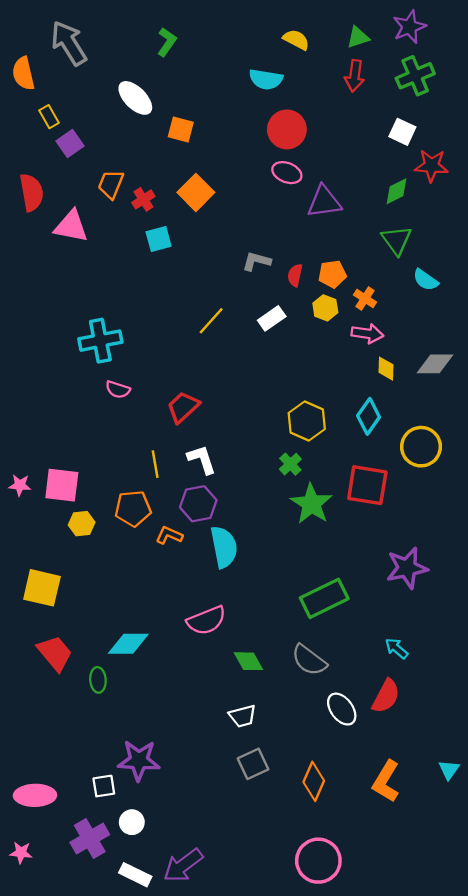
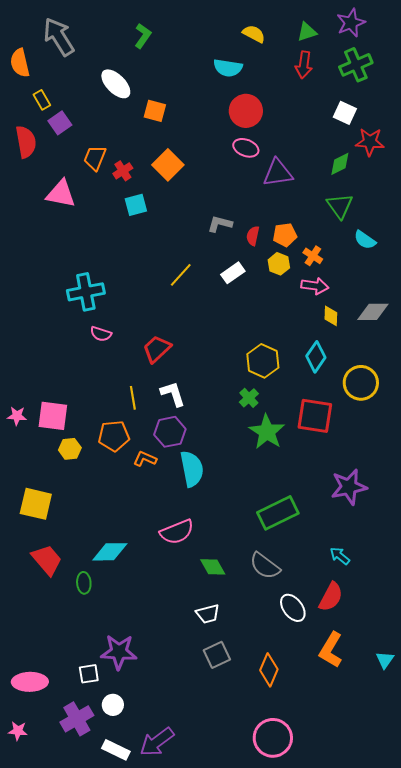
red semicircle: (31, 192) -> (26, 142), moved
orange L-shape: (386, 781) -> (331, 650), moved

